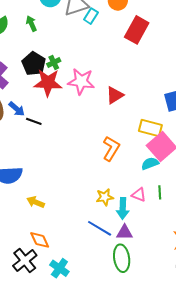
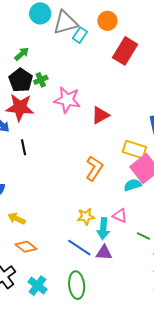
green arrow: (31, 24) -> (22, 54), moved, turned 70
red star: (48, 83) -> (20, 107), moved
black line: (34, 121) -> (23, 147), moved, turned 56
green line: (160, 192) -> (143, 236), moved, turned -64
orange diamond: (40, 240) -> (26, 247), moved, turned -30
green ellipse: (122, 258) -> (77, 285), moved

